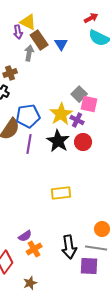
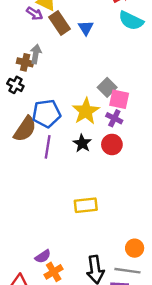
purple arrow: (18, 32) -> (35, 14), turned -48
gray arrow: (29, 53) -> (36, 54), moved
brown cross: (10, 73) -> (25, 62), turned 32
purple cross: (77, 120) -> (114, 118), moved
black star: (58, 141) -> (82, 143), size x0.7

